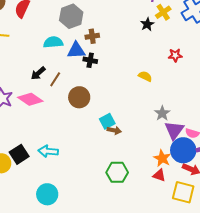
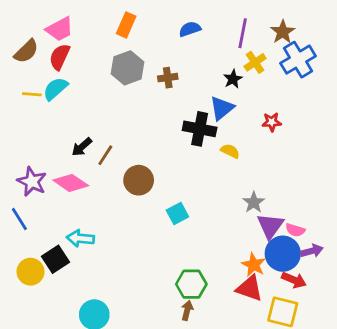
brown cross: (92, 36) -> (168, 78), moved
cyan semicircle: (53, 42) -> (55, 89), moved, turned -36
blue triangle: (76, 50) -> (222, 108), moved, turned -36
black cross: (90, 60) -> (200, 129), moved, size x1.6
brown arrow: (114, 130) -> (187, 310), moved, turned -88
cyan arrow: (48, 151) -> (80, 238), moved
red triangle: (159, 175) -> (249, 288), size x1.5

